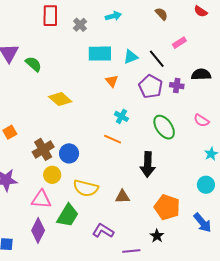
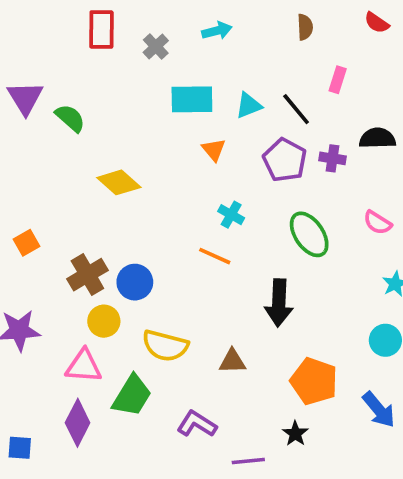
brown semicircle: (161, 14) -> (305, 27), turned 40
pink rectangle: (179, 43) -> (338, 80), turned -40

